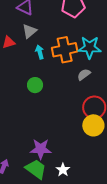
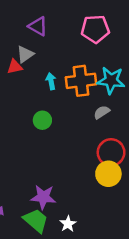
gray triangle: (29, 31) -> (25, 54), moved

